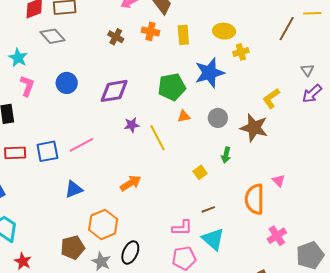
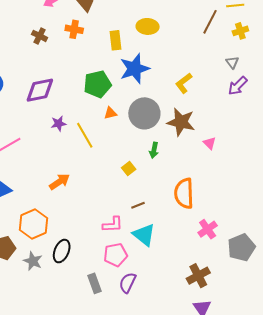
yellow rectangle: (183, 35) -> (115, 40), moved
yellow cross: (241, 52) -> (240, 31), moved
yellow L-shape: (271, 98) -> (184, 83), moved
gray circle: (218, 118) -> (144, 113), size x1.6
pink triangle: (279, 181) -> (210, 143), moved

